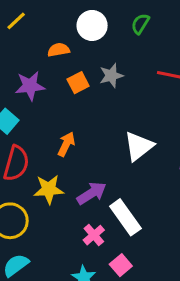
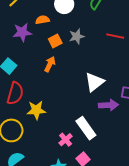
purple star: (30, 86) -> (22, 32), moved
orange arrow: (66, 144) -> (50, 64), moved
purple arrow: (92, 193) -> (108, 105), moved, turned 30

